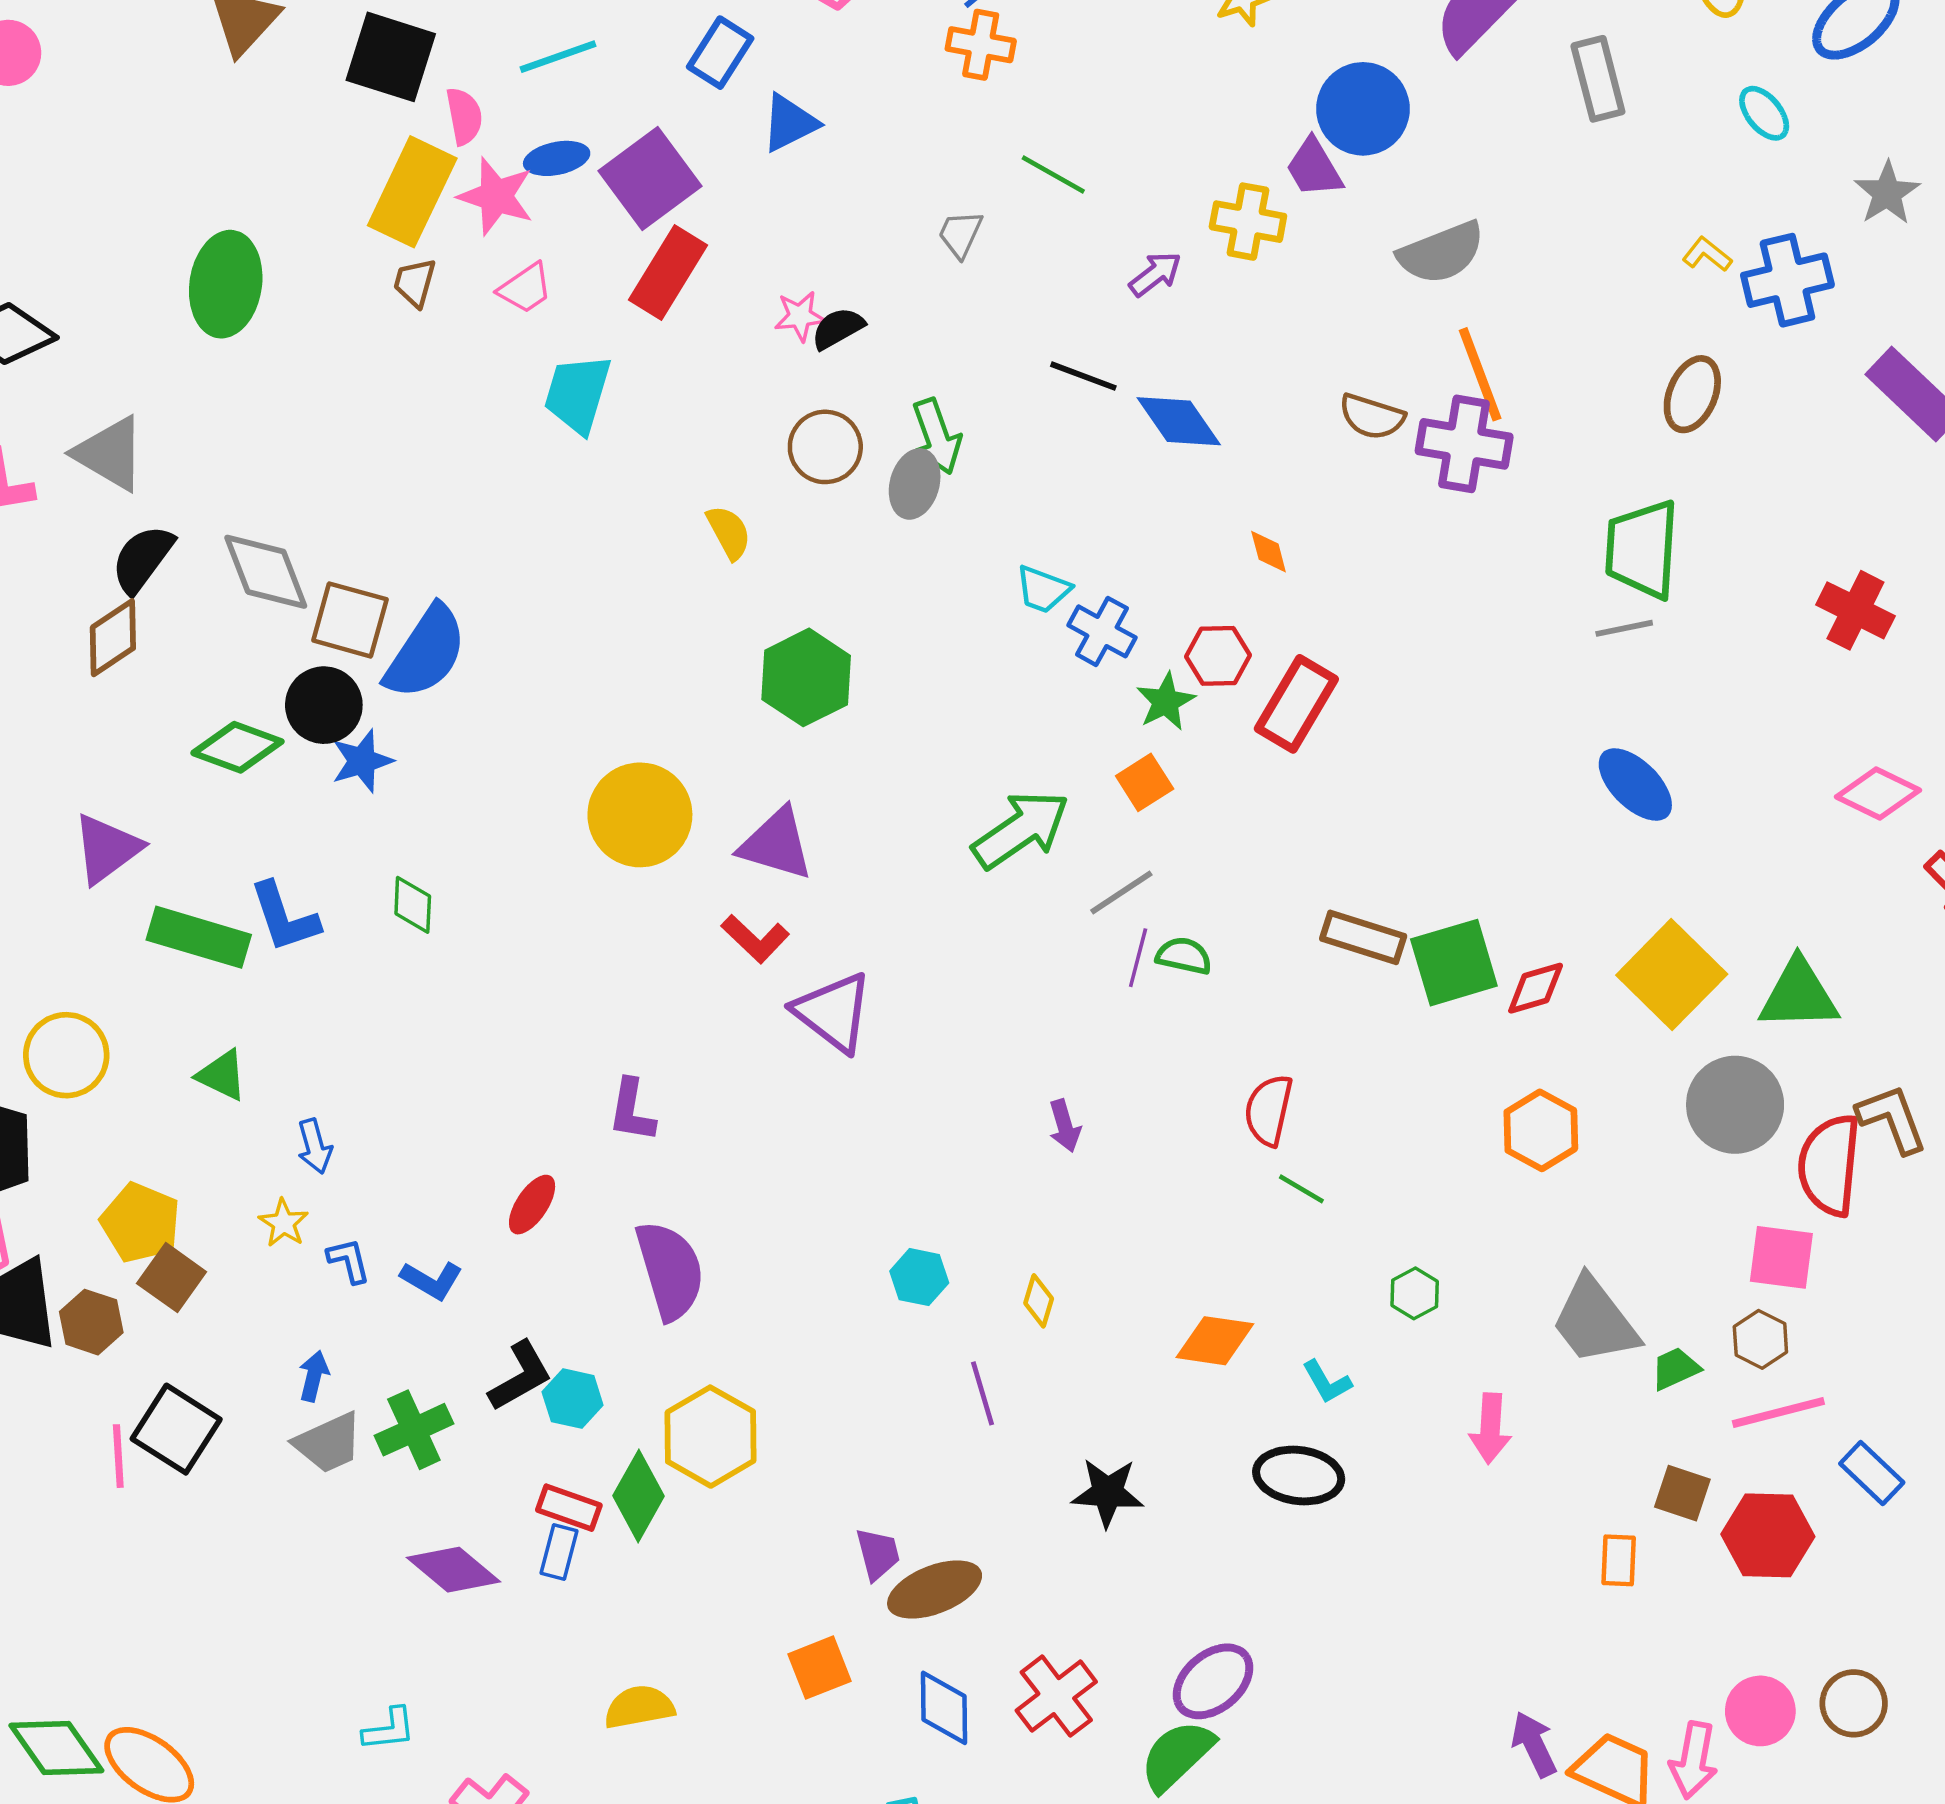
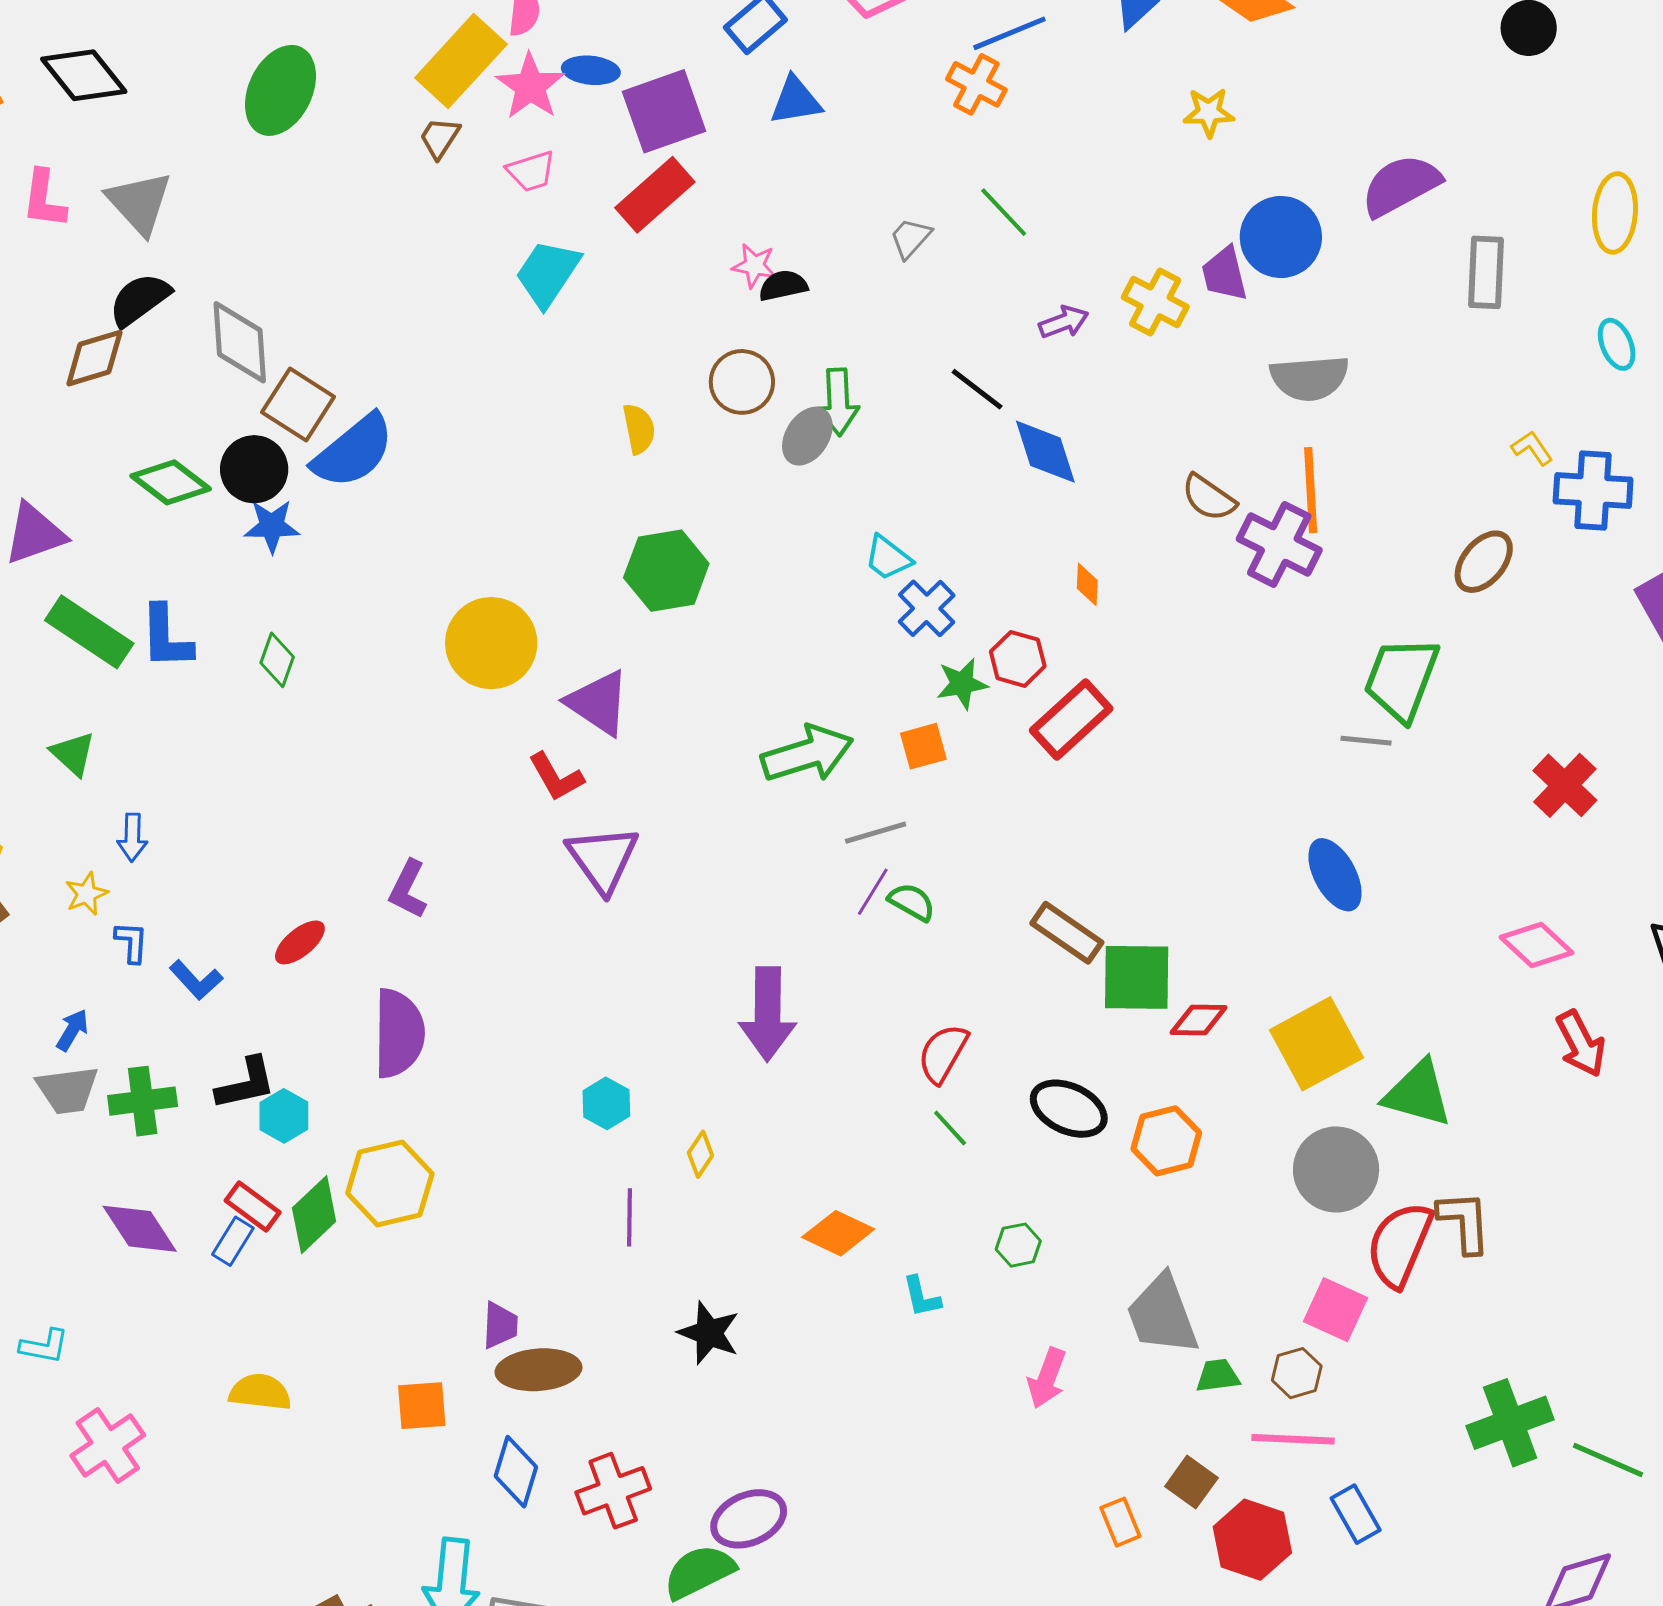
purple arrow: (1065, 1126) -> (768, 1014), size x2.0
black ellipse: (1299, 1476) -> (1069, 1109), moved
orange rectangle: (1619, 1560) -> (1120, 1522), turned -42

